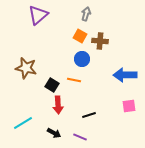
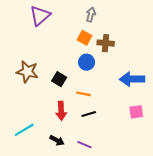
orange line: (74, 80) -> (83, 94), moved
black square: (52, 85) -> (59, 79), moved
black line: (89, 115) -> (89, 114), moved

